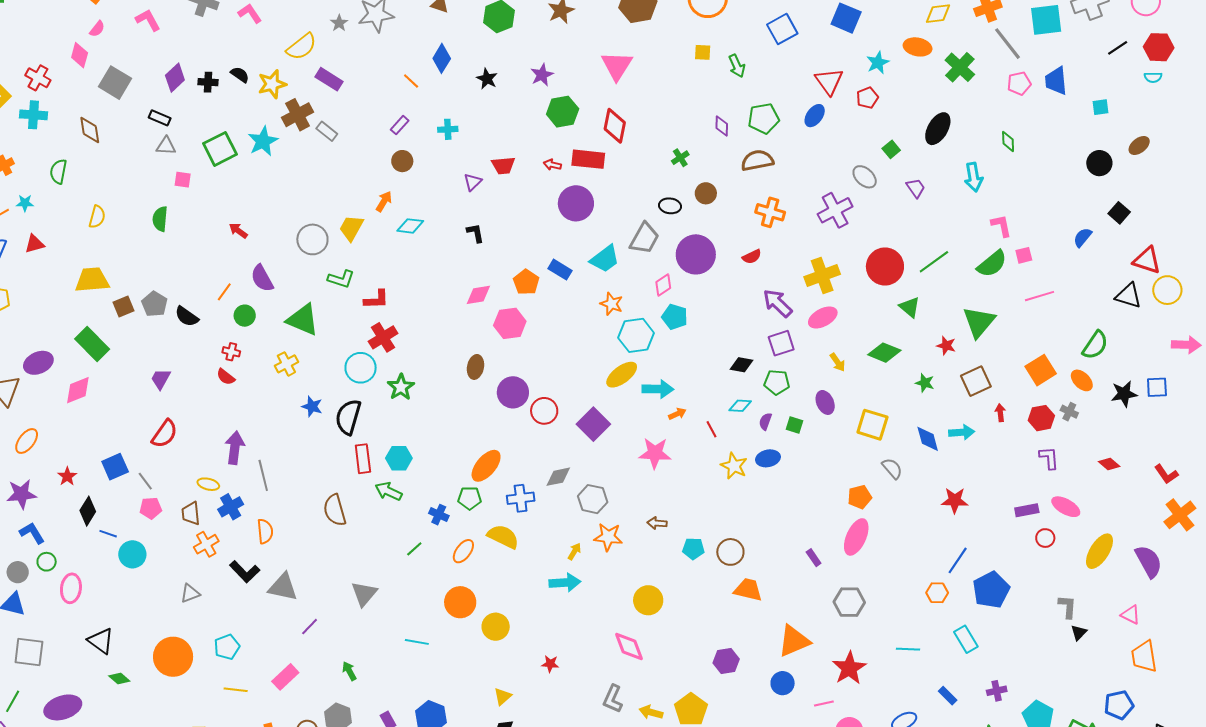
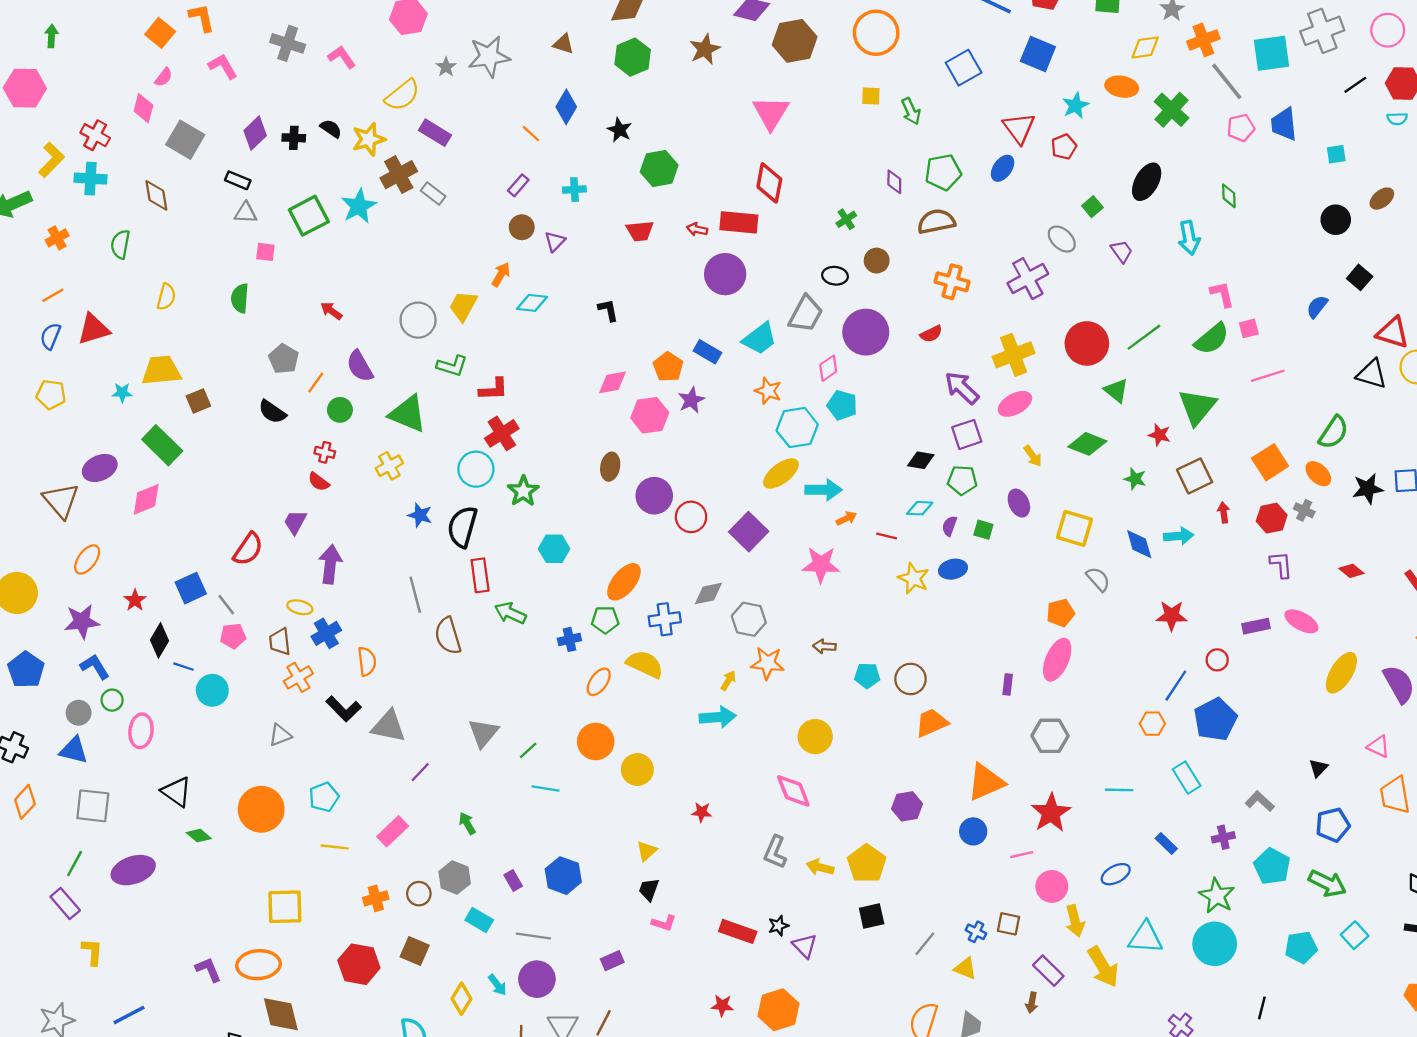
purple star: (542, 75) -> (691, 400), moved
green hexagon: (563, 112) -> (659, 168), moved
purple triangle: (473, 182) -> (555, 242), moved
cyan star: (25, 203) -> (122, 393), moved
red triangle: (35, 244) -> (94, 329), size x1.4
gray pentagon: (154, 304) -> (284, 359), moved
purple trapezoid: (161, 379) -> (295, 522), moved
red line: (712, 429) -> (887, 536), turned -48
cyan hexagon: (399, 458) -> (554, 549), moved
gray line: (263, 475) -> (415, 595), moved
blue cross: (439, 515) -> (569, 639), turned -36
red circle: (1045, 538) -> (1217, 660), moved
green line: (414, 549) -> (528, 750), moved
purple rectangle: (814, 558) -> (1008, 684), turned 42
orange trapezoid: (748, 590) -> (932, 723), turned -36
gray L-shape: (1067, 607) -> (1260, 801), moved, turned -50
blue pentagon: (1119, 705) -> (1333, 825), moved

